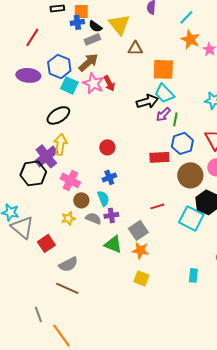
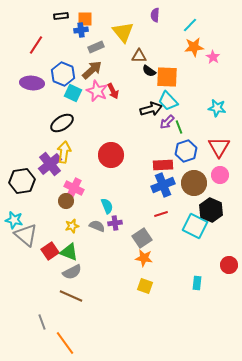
black semicircle: (95, 26) -> (149, 71), moved
orange star: (190, 39) -> (194, 47), turned -30
green line: (175, 119) -> (179, 127), turned -32
red circle: (107, 147) -> (111, 155), size x1.6
black hexagon: (33, 173) -> (22, 181), moved
blue cross: (109, 177) -> (163, 185), moved, size x1.6
brown circle: (81, 200) -> (66, 201), moved
green triangle: (113, 244) -> (69, 252), moved

